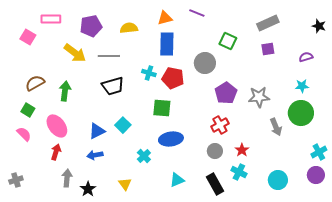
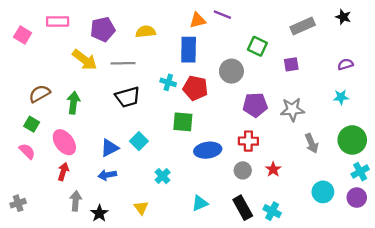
orange triangle: (165, 18) -> (198, 20), moved
black star: (319, 26) -> (343, 17), moved
pink square: (28, 37) -> (23, 35), moved
purple square: (268, 49) -> (291, 64), moved
purple pentagon: (226, 93) -> (255, 105), turned 30
green circle: (301, 113) -> (352, 140), moved
red cross: (220, 125) -> (248, 141), turned 30
blue ellipse: (171, 139) -> (208, 150), moved
cyan cross: (239, 172) -> (272, 211), moved
cyan circle: (278, 180) -> (323, 192), moved

